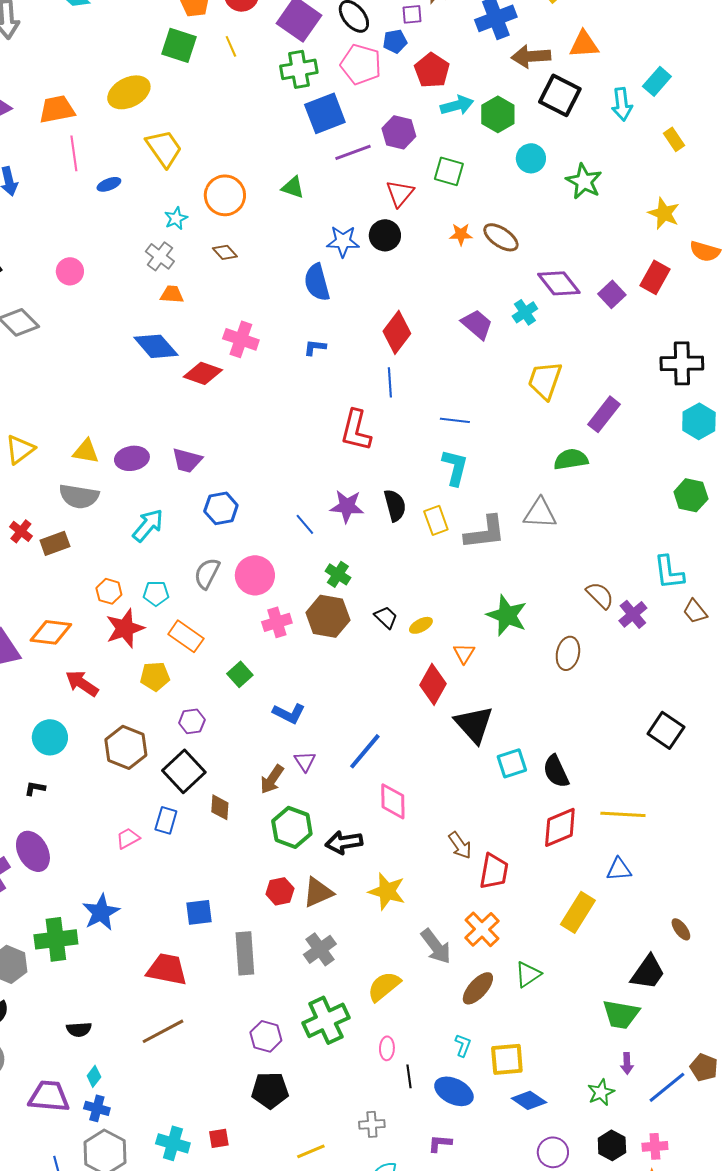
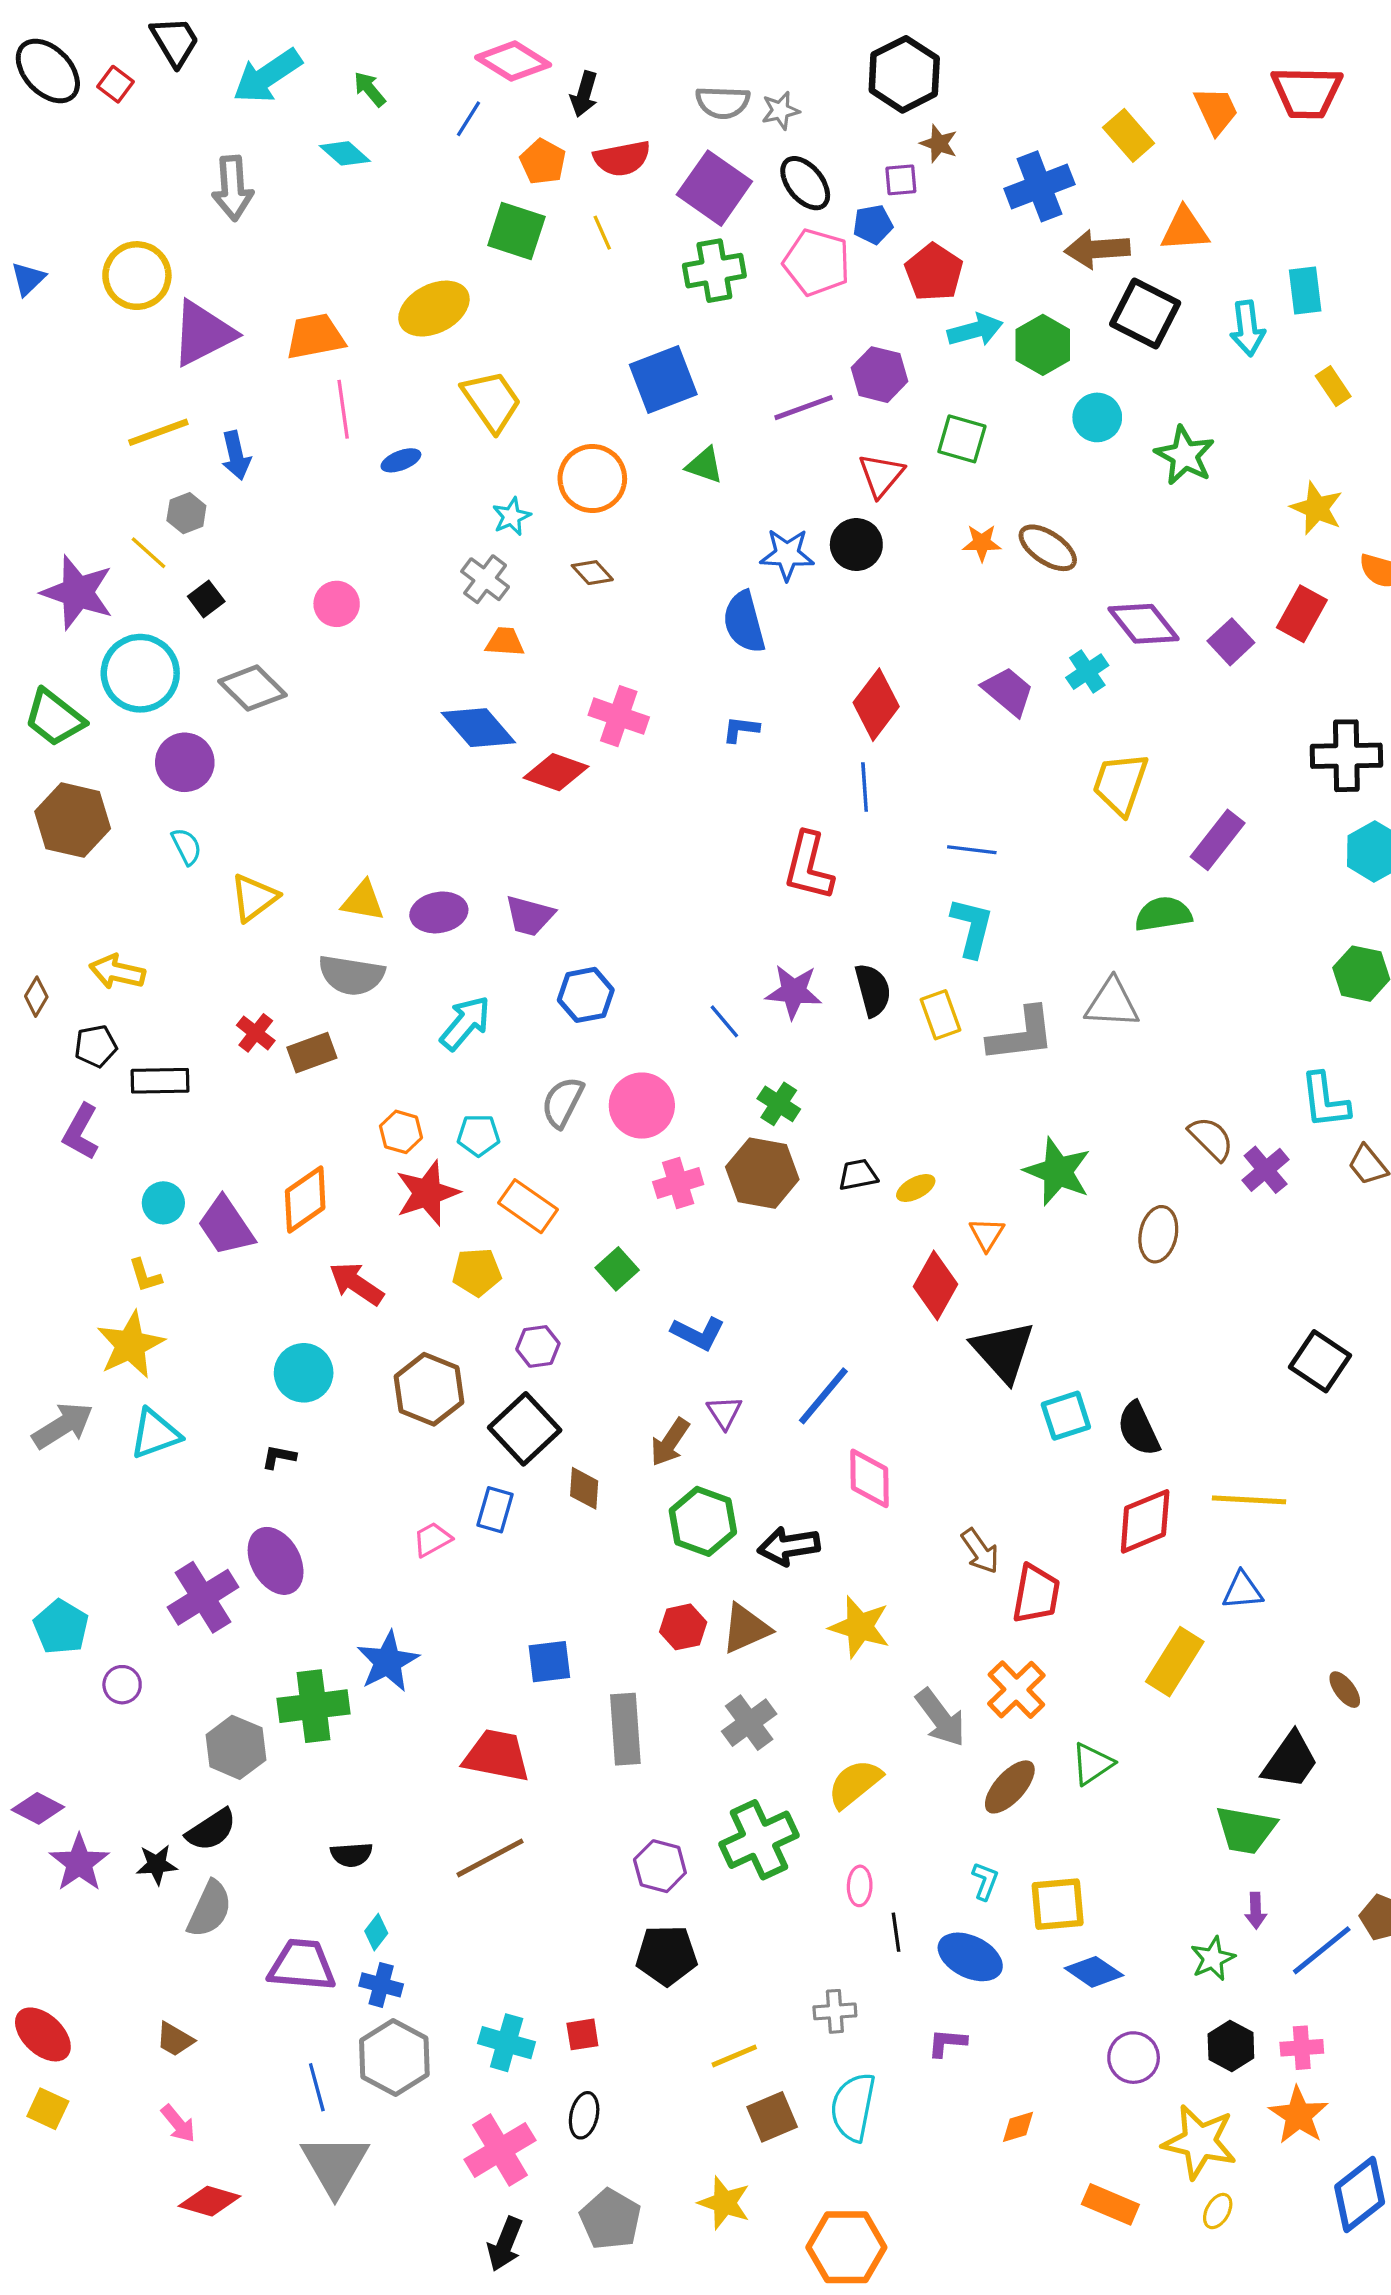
cyan rectangle: (657, 81) -> (1305, 290), turned -48
blue square: (325, 113) -> (663, 380), moved
black trapezoid: (386, 617) -> (858, 1175), turned -55
orange diamond: (51, 632) -> (305, 1200), turned -42

